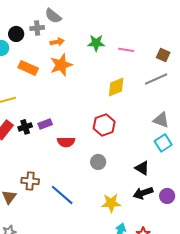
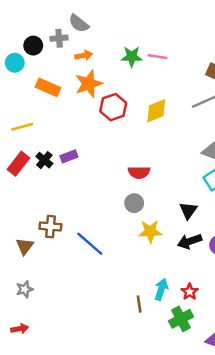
pink line: (126, 50) -> (158, 57), moved
red hexagon: (104, 125) -> (113, 107), moved
black cross: (25, 127) -> (44, 160), turned -32
red semicircle: (66, 142) -> (139, 172), moved
black triangle: (142, 168) -> (188, 211), turned 35
yellow star: (111, 203) -> (150, 231), moved

